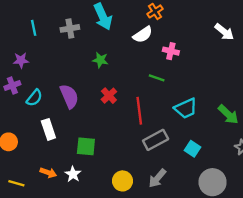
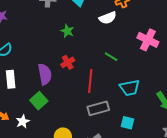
pink cross: (171, 51) -> (148, 40), moved, size x1.5
purple semicircle: (69, 96) -> (45, 74), moved
green square: (86, 146) -> (39, 101), turned 30
cyan square: (192, 149) -> (128, 123), turned -32

